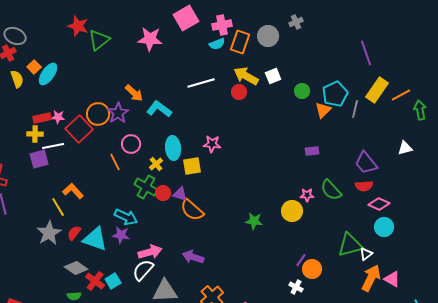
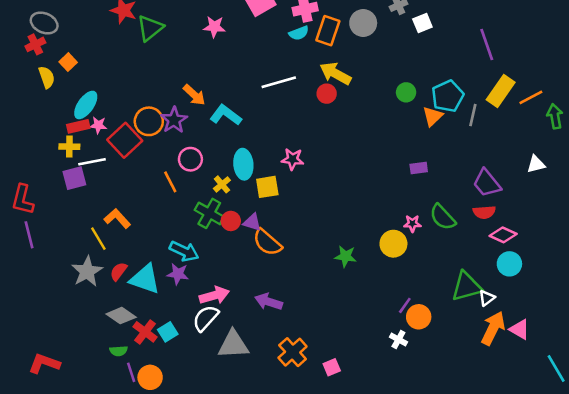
pink star: (150, 39) -> (214, 27), size x0.7
cyan ellipse: (48, 74) -> (86, 105), moved
white square: (273, 76) -> (422, 23), moved

